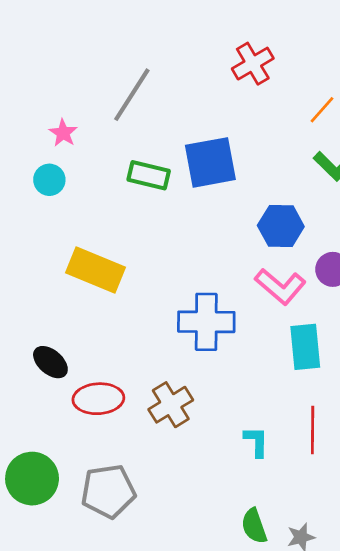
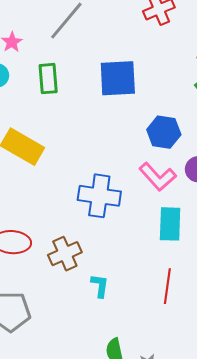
green rectangle: (149, 175) -> (48, 79), moved, turned 64
cyan L-shape: (256, 442) -> (100, 286), moved

